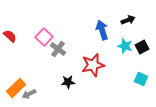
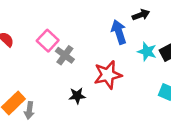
black arrow: (128, 20) -> (141, 15), moved
gray arrow: (29, 94) -> (29, 110), turned -56

